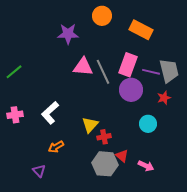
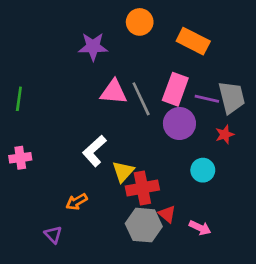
green line: (14, 72) -> (19, 99), turned -42
white L-shape: (50, 113) -> (94, 151), moved
red cross: (104, 137) -> (142, 188), size x1.6

